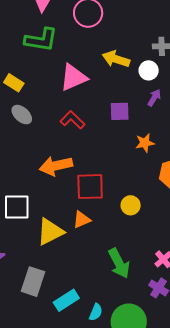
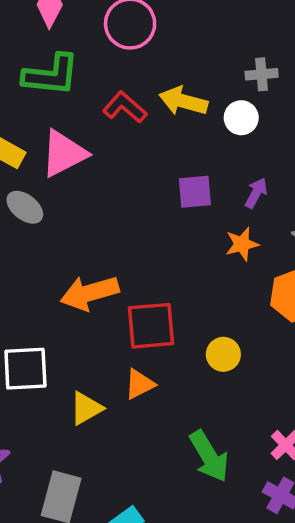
pink triangle: (73, 77) -> (64, 153), moved
purple arrow: (154, 98) -> (256, 193), moved
red L-shape: (73, 120) -> (125, 107), moved
yellow triangle: (50, 232) -> (86, 408), size x0.7

